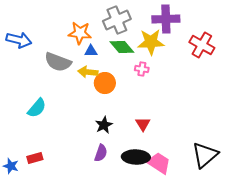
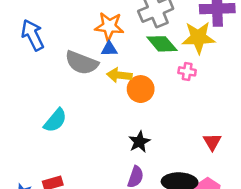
blue arrow: (19, 40) -> (33, 35), turned -130
blue triangle: (91, 51) -> (109, 49), moved
red triangle: (143, 124) -> (212, 142), moved

